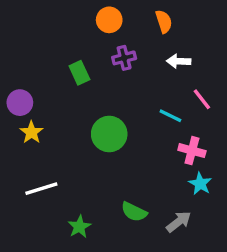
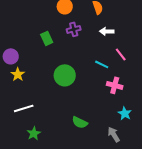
cyan star: (200, 184) -> (125, 113), moved
gray arrow: (179, 222) -> (114, 134), moved, turned -84
green star: (79, 227) -> (34, 133), moved

